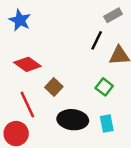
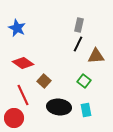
gray rectangle: (113, 15) -> (79, 25), moved, turned -48

